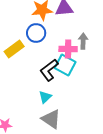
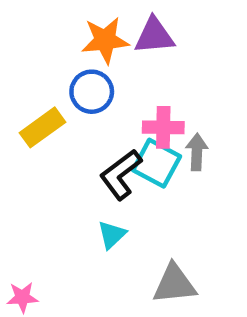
gray arrow: (83, 41) -> (197, 152), moved
gray triangle: (51, 119) -> (174, 284), moved, turned -40

